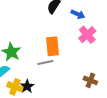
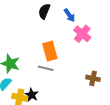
blue arrow: (78, 14) -> (69, 15), turned 40
gray line: (45, 62) -> (46, 68), turned 35

